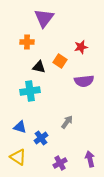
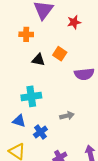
red star: (81, 47) -> (74, 22), moved
cyan cross: (30, 91) -> (31, 96), moved
gray arrow: (67, 122) -> (67, 116), turned 40

